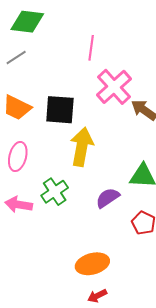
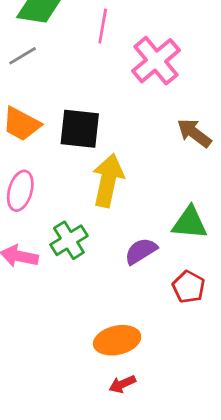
pink line: (91, 48) -> (103, 26), moved
pink cross: (114, 87) -> (156, 61), moved

